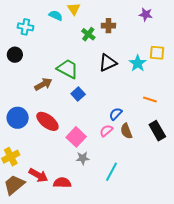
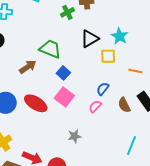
green cross: (88, 34) -> (67, 12), turned 32
yellow square: (157, 53) -> (108, 56), moved
brown semicircle: (126, 131) -> (124, 105), moved
pink square: (76, 137) -> (64, 97), moved
cyan line: (111, 172) -> (132, 146), moved

